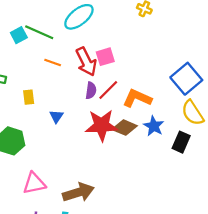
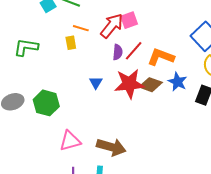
red arrow: (86, 62) -> (112, 26), turned -112
yellow rectangle: (29, 97) -> (71, 43), moved
blue triangle: (56, 116) -> (96, 83), moved
brown arrow: (78, 192) -> (111, 147), turned 36

